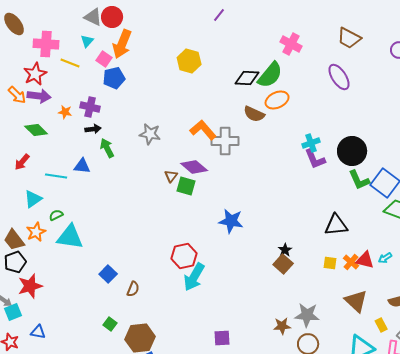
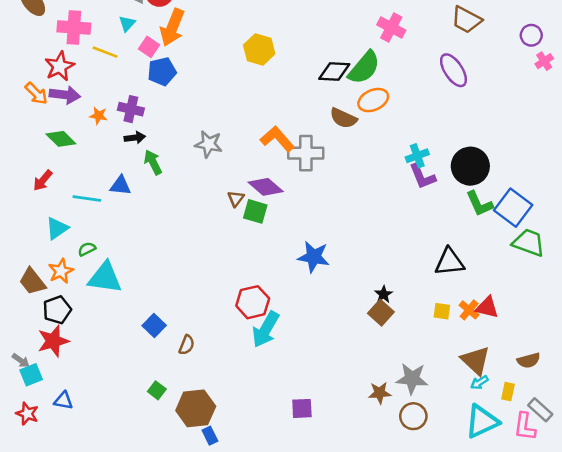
cyan arrow: (385, 258) -> (479, 382), moved
black pentagon: (15, 262) -> (57, 310), moved
yellow rectangle: (381, 325) -> (508, 392), turned 40

